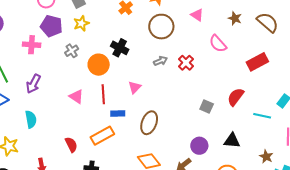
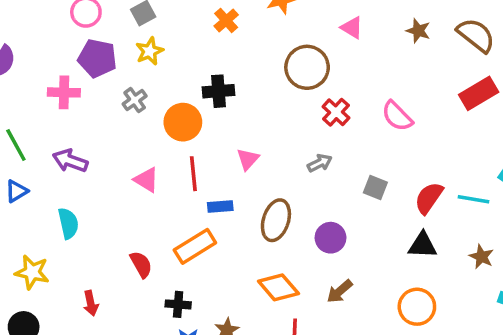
brown circle: (161, 27) -> (307, 67), moved
pink semicircle: (218, 44) -> (397, 116), moved
black cross: (120, 48) -> (219, 91), turned -30
gray arrow: (161, 61) -> (320, 163), moved
red rectangle: (257, 62) -> (479, 93), moved
purple arrow: (33, 84) -> (70, 161), turned 84
red semicircle: (236, 97) -> (429, 198), moved
purple circle: (199, 146) -> (331, 238), moved
brown star: (266, 157) -> (481, 257), moved

